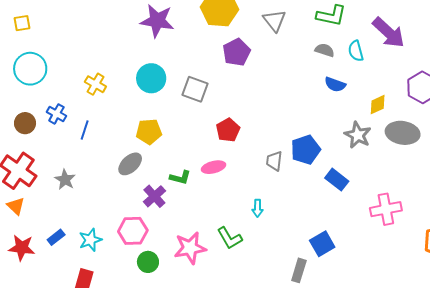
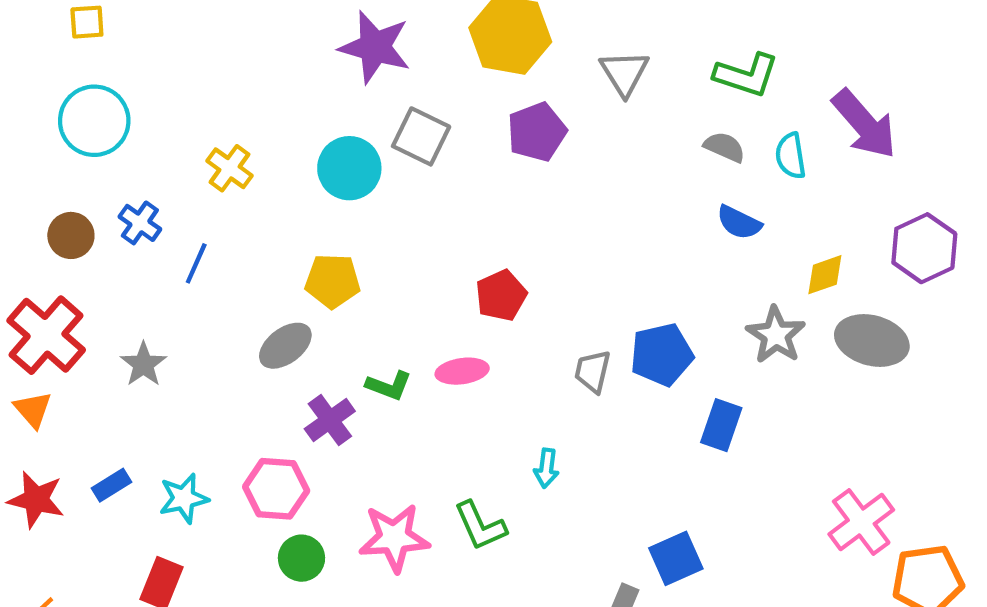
gray square: (195, 89) -> (421, 136), moved
blue rectangle: (337, 180) -> (721, 425), turned 65
pink cross: (386, 209) -> (861, 522), moved, turned -32

